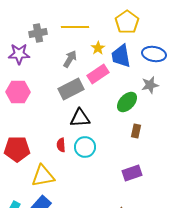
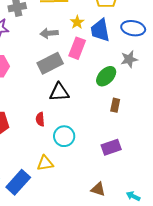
gray arrow: (70, 59) -> (49, 33), turned -126
pink rectangle: (98, 74) -> (77, 48), turned -35
cyan circle: (85, 147) -> (64, 136), moved
yellow triangle: (43, 176) -> (45, 163), moved, size x0.7

